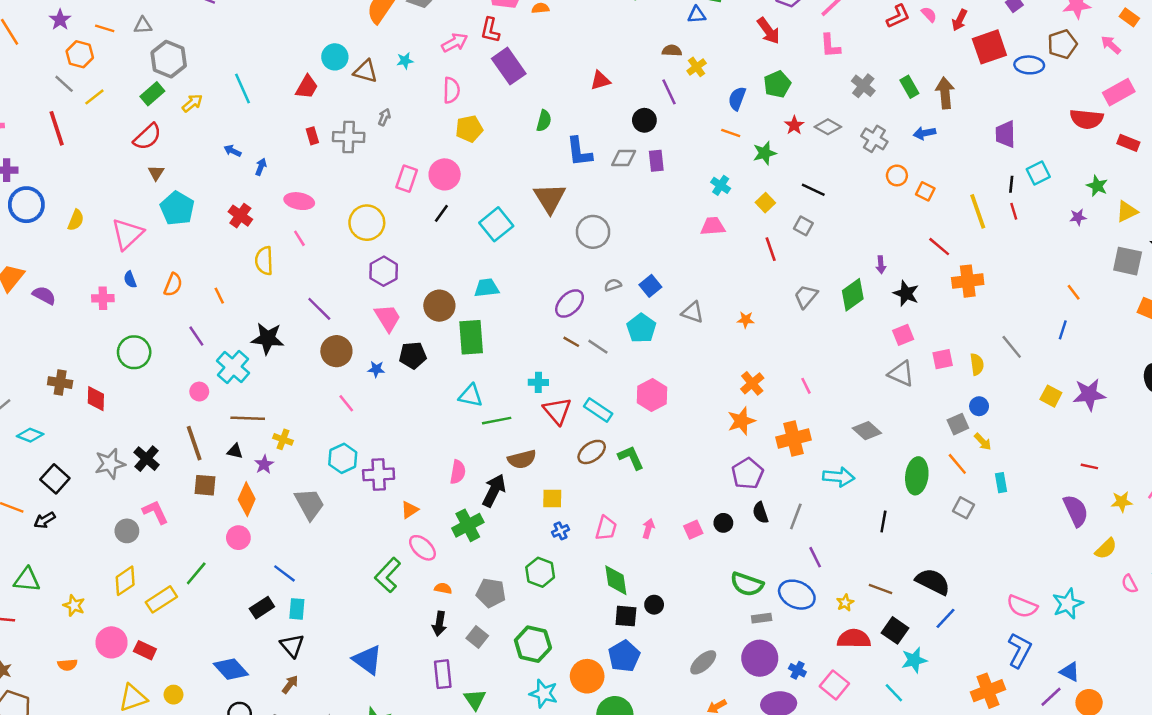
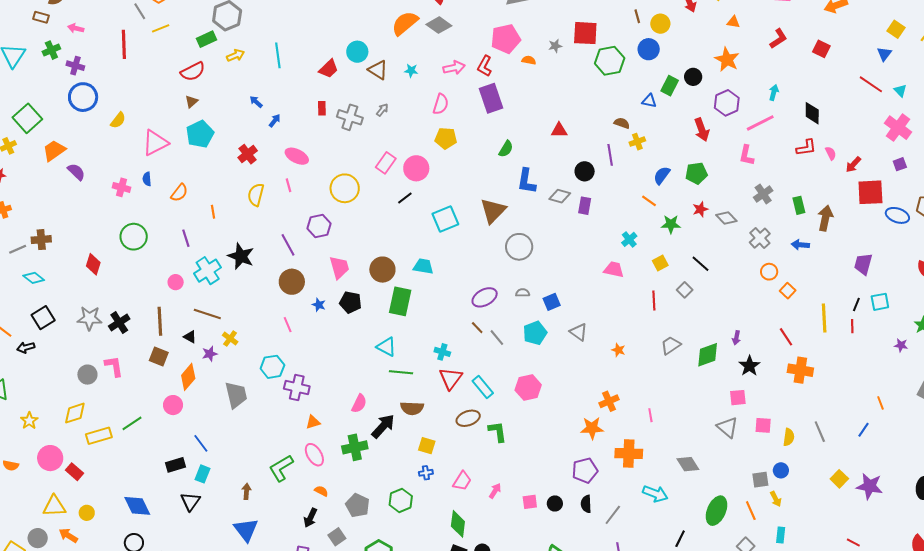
purple hexagon: (384, 271) -> (319, 226), moved
brown cross: (60, 383) -> (41, 240), moved, turned -30
brown arrow: (290, 684) -> (246, 491), moved, turned -49

